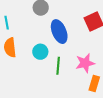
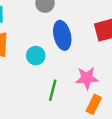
green line: (58, 66) -> (53, 90), moved

